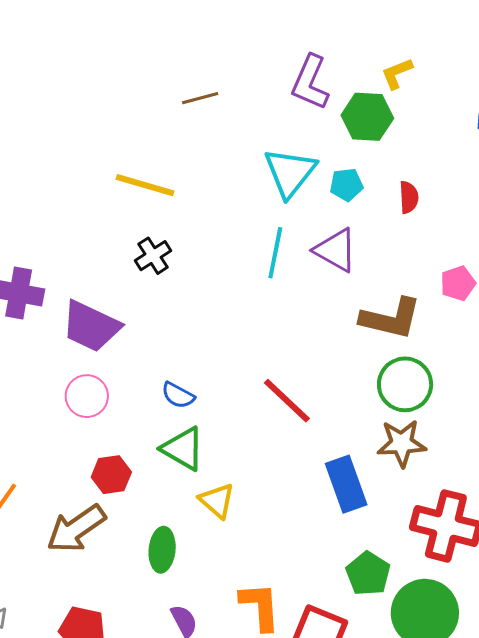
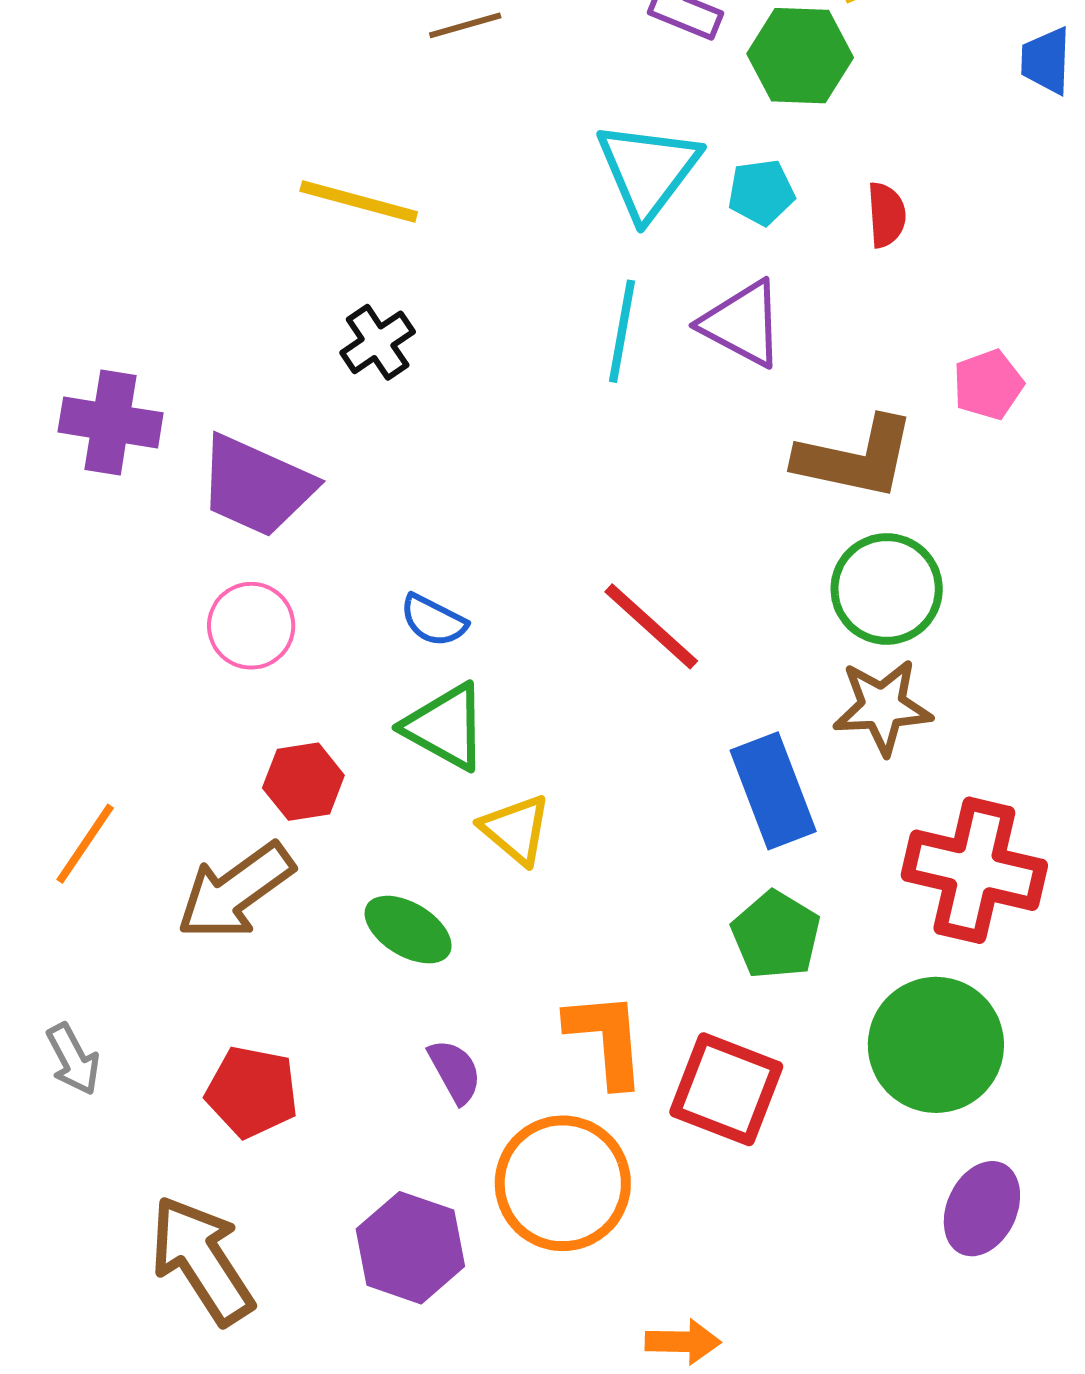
green ellipse: (162, 550) -> (408, 930), turned -63
green pentagon: (368, 574) -> (776, 935), moved

